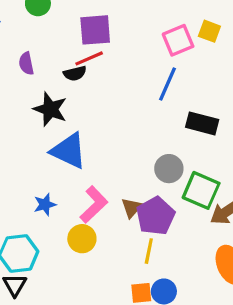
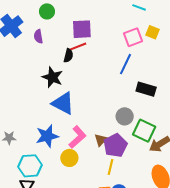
purple semicircle: (26, 63) -> (38, 36), moved
black semicircle: (75, 73) -> (68, 56), turned -64
blue star: (45, 204) -> (47, 136), size x1.6

